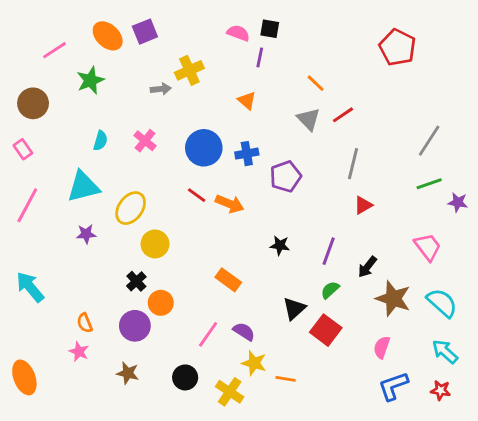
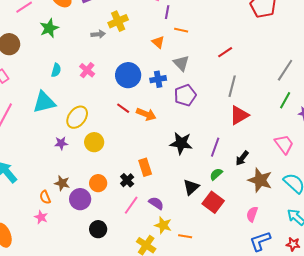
orange line: (316, 83) -> (181, 30), moved, turned -32
gray triangle: (309, 119) -> (181, 63), moved
green line: (429, 184) -> (285, 100), turned -42
red triangle: (363, 205) -> (239, 115), size x1.5
purple star: (86, 234) -> (61, 143), moved
black star: (280, 245) -> (181, 143), size x1.6
orange rectangle: (228, 280) -> (145, 167), turned 36
black cross: (136, 281) -> (127, 180), moved
brown star: (128, 373) -> (62, 183), moved
black circle: (185, 377) -> (98, 229), moved

